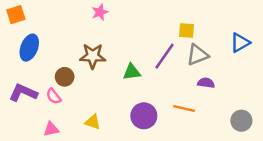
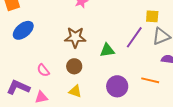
blue ellipse: (29, 48) -> (23, 30), turned 30
brown circle: (65, 77) -> (74, 66), moved
purple L-shape: (23, 93) -> (18, 87), moved

